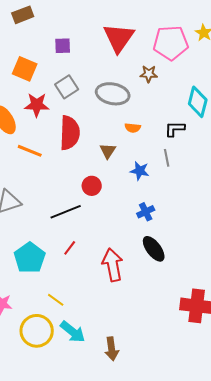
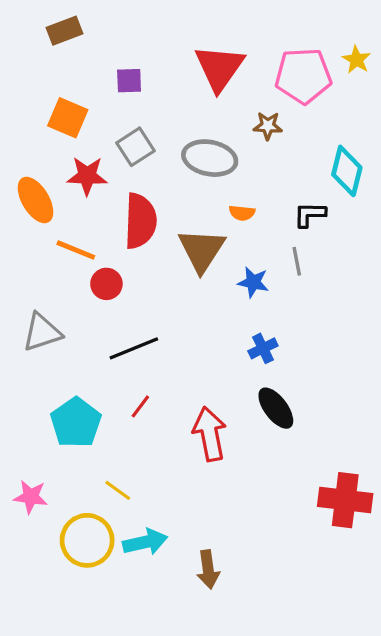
brown triangle: (108, 151) -> (202, 250), size x1.8
red circle: (92, 186) -> (106, 284), moved
cyan arrow: (73, 332) -> (145, 542), turned -52

